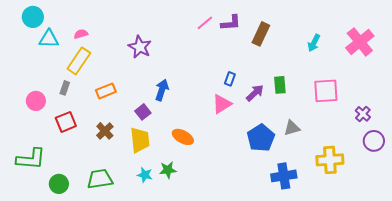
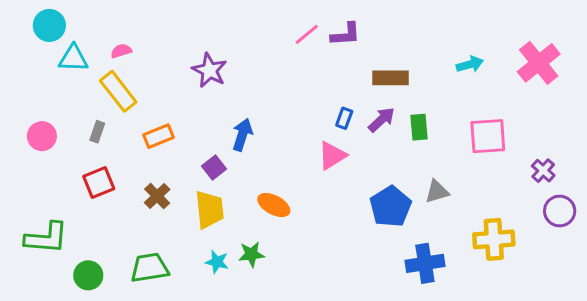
brown rectangle: (261, 34) -> (391, 78), moved, turned 65
cyan arrow: (314, 43) -> (470, 64), turned -132
yellow rectangle: (79, 61) -> (118, 91), turned -72
purple arrow: (255, 93) -> (382, 120), moved
pink circle: (36, 101) -> (42, 136), moved

